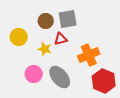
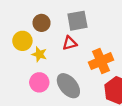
brown circle: (46, 21) -> (42, 23), moved
yellow star: (45, 49) -> (39, 54), moved

